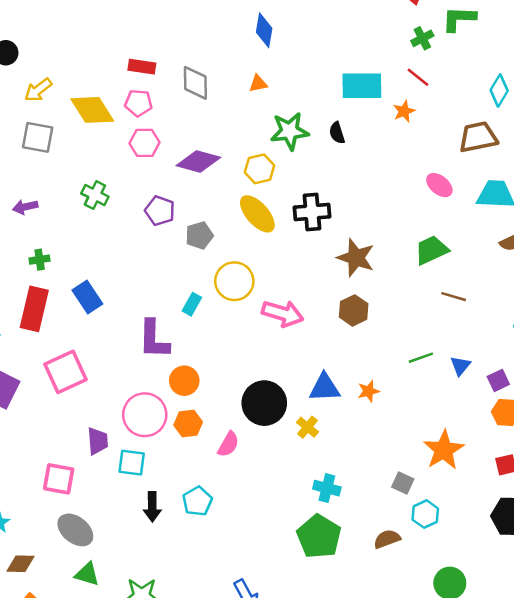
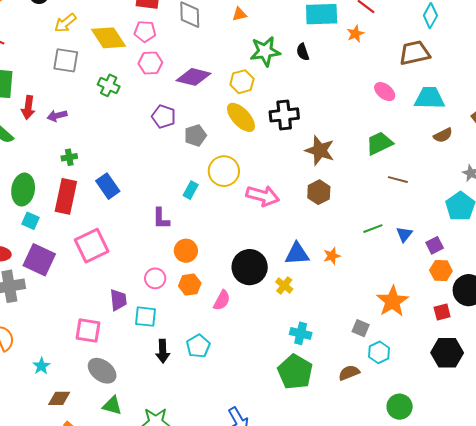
green cross: (95, 195) -> (109, 85), moved
purple L-shape: (154, 339) -> (161, 218), size x0.7
pink circle: (145, 415) -> (155, 278), size x0.6

